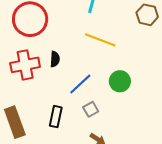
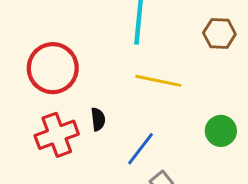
green circle: (120, 81) -> (221, 131), moved

